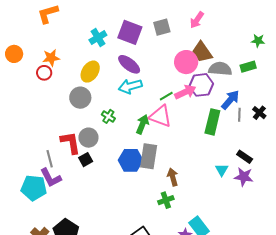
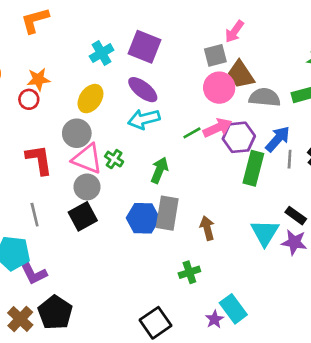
gray square: (162, 27) -> (215, 55), moved
purple hexagon: (201, 85) -> (239, 137), moved
pink triangle: (160, 116) -> (87, 159), moved
red L-shape: (71, 143) -> (39, 160), moved
black square: (86, 160) -> (83, 216), size x1.5
cyan triangle: (222, 170) -> (265, 233), size x1.6
brown arrow: (173, 177) -> (207, 228), moved
purple L-shape: (51, 178) -> (33, 272), moved

